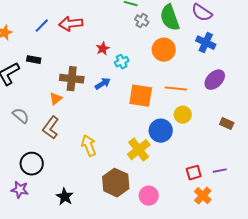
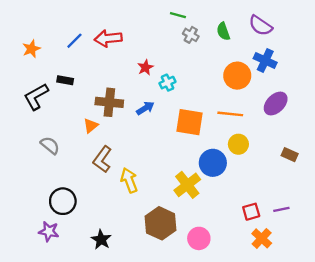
green semicircle: (170, 18) -> (223, 31), size x0.6
orange circle: (164, 50) -> (237, 76), moved
brown L-shape: (51, 128) -> (102, 159), moved

